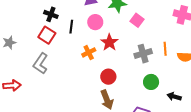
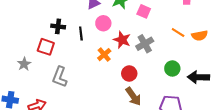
red square: (47, 35) -> (46, 47), moved
orange line: (165, 49) -> (178, 33), turned -40
gray cross: (143, 54) -> (145, 44), moved
black arrow: (174, 97) -> (198, 77), size x1.5

